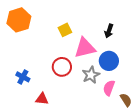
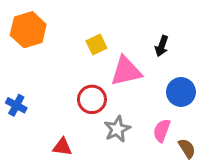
blue circle: (109, 61) -> (181, 92), moved
gray star: (91, 75) -> (117, 129), moved
blue cross: (23, 77) -> (16, 105), moved

